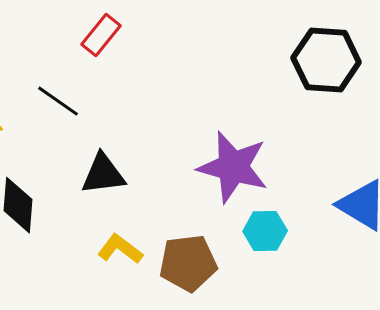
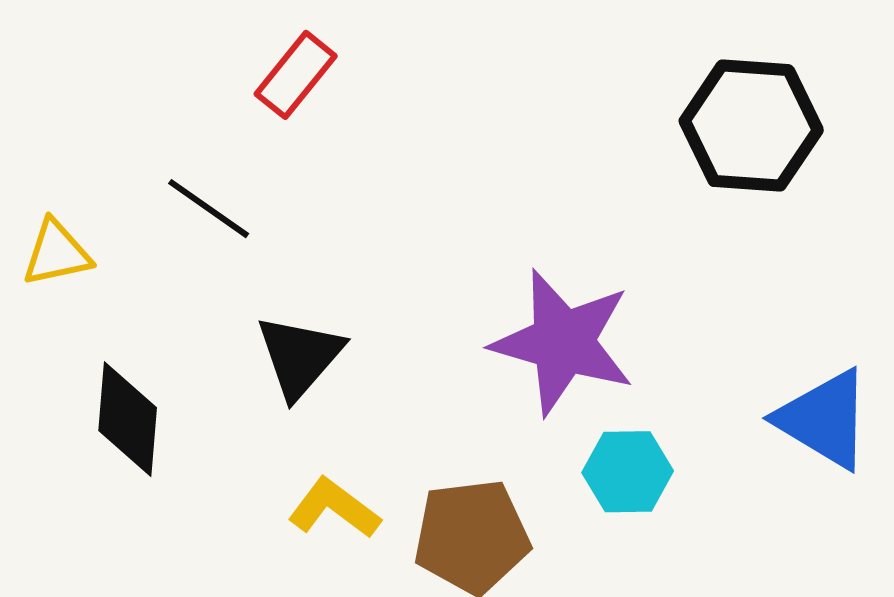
black triangle: (103, 174) -> (300, 356), turned -42

